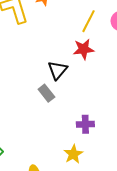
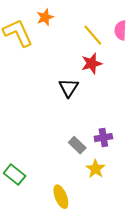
yellow line: (89, 21) -> (93, 35), turned -60
gray rectangle: (46, 93) -> (77, 145), moved

